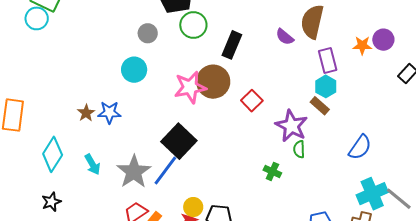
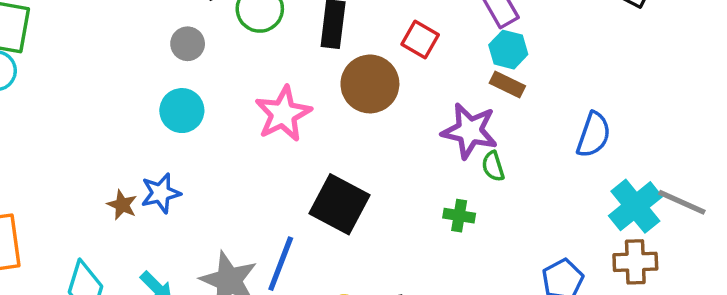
brown circle: (213, 82) -> (370, 84), moved
red square: (252, 101) -> (420, 40), moved
black square: (179, 141) -> (339, 204), moved

